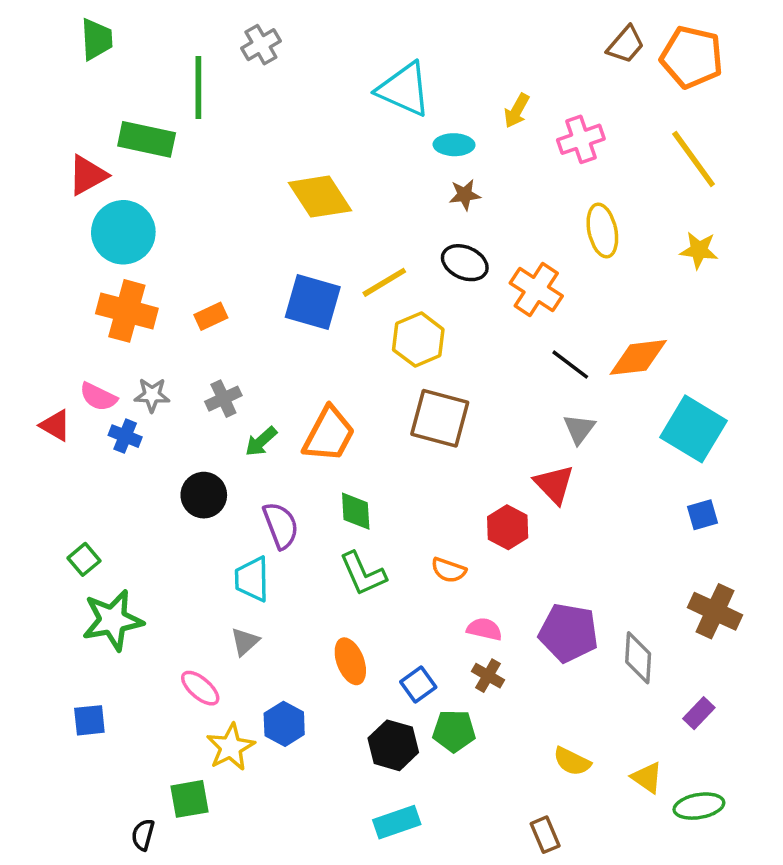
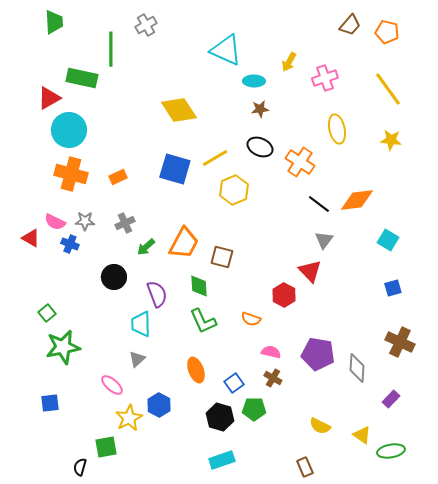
orange pentagon: (692, 57) -> (387, 32), size x0.7
brown square: (440, 418) -> (222, 257), moved, size x0.7
cyan square: (694, 429) -> (388, 240), size x0.6

